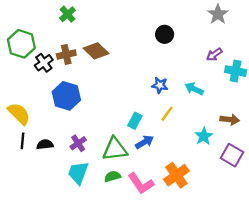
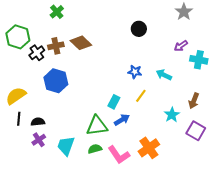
yellow semicircle: (19, 114) -> (16, 96), turned -80
brown arrow: (230, 120) -> (194, 101), turned 105
purple cross: (78, 143) -> (39, 140), moved

